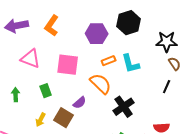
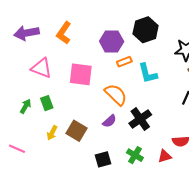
orange rectangle: (109, 61) -> (124, 62), moved
green rectangle: (46, 91) -> (47, 103), moved
green arrow: (16, 95) -> (26, 106), turned 32
purple semicircle: (80, 103) -> (109, 121), moved

